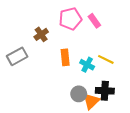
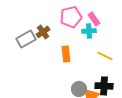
gray rectangle: (17, 56) -> (26, 39), moved
cyan cross: (87, 65) -> (89, 31), moved, turned -32

